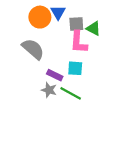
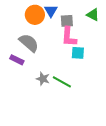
green triangle: (93, 28) -> (93, 15), moved
cyan square: (75, 68) -> (78, 53), moved
purple rectangle: (55, 75) -> (17, 60), moved

